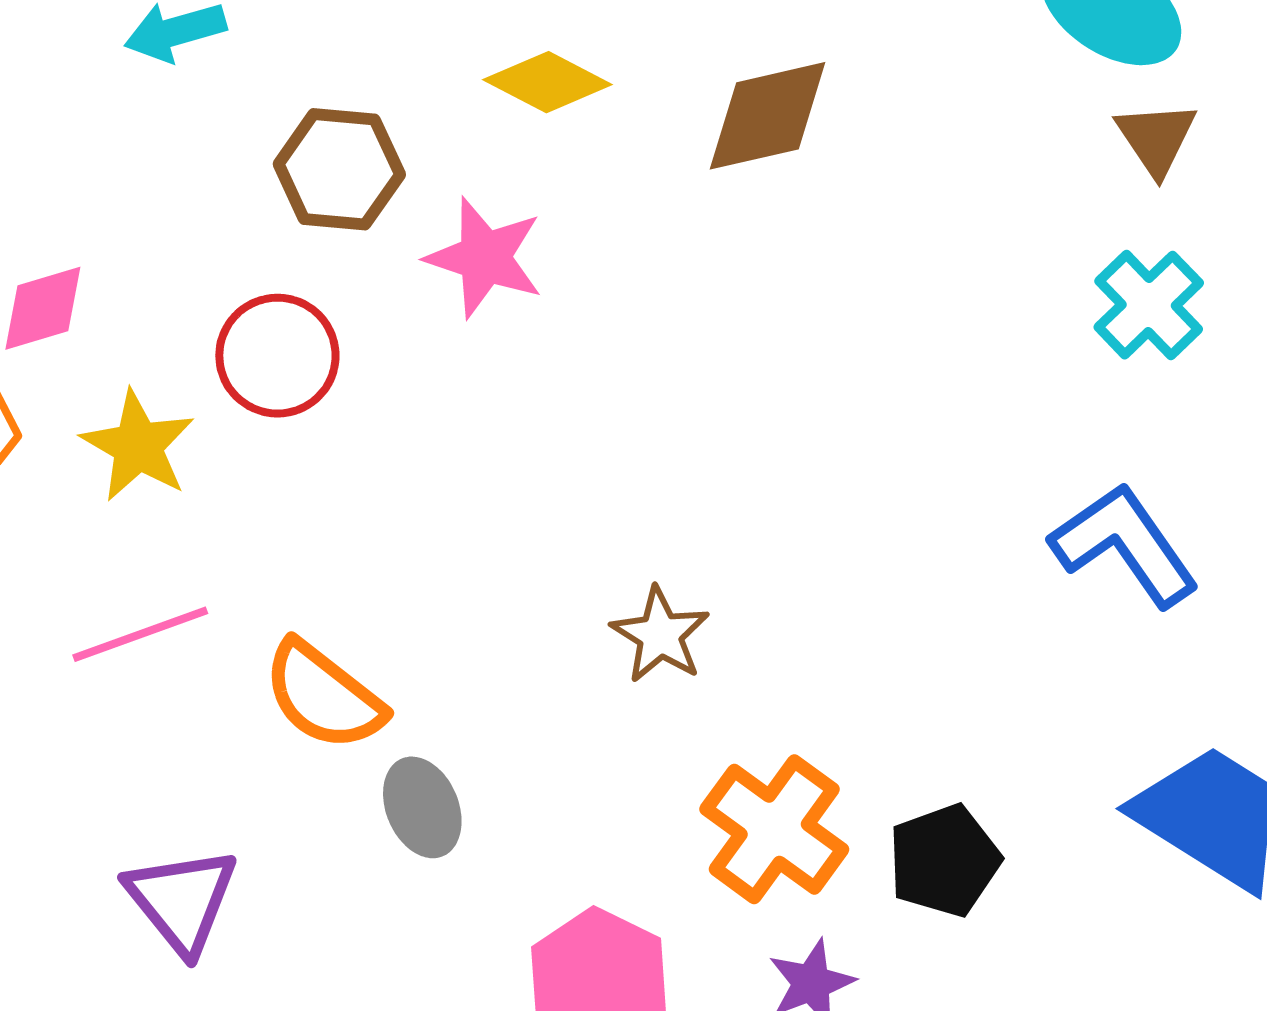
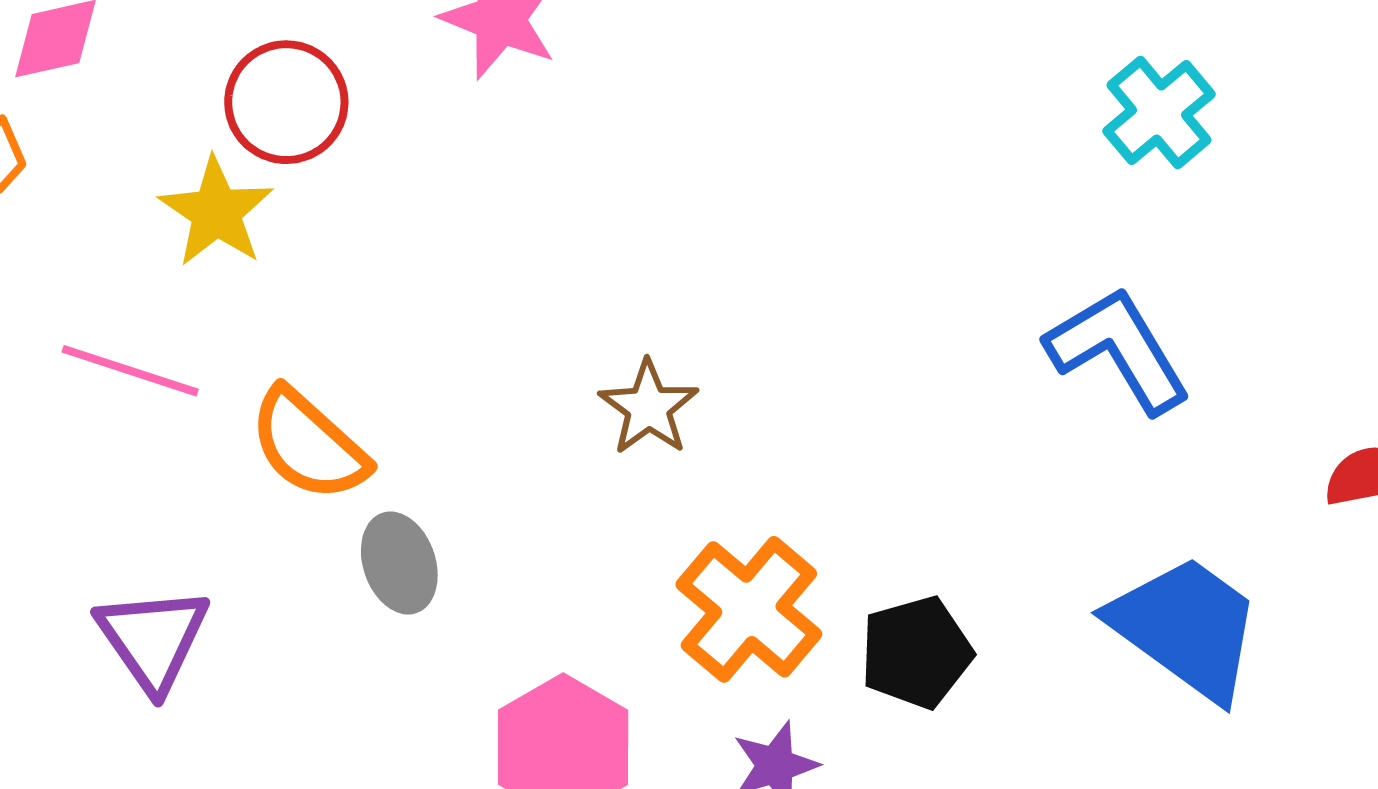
yellow star: (138, 446) -> (216, 212), moved
pink line: (140, 634) -> (130, 371), turned 34

